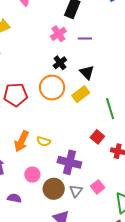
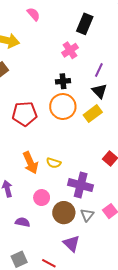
purple line: (85, 39) -> (99, 70), moved, turned -64
black cross: (60, 63) -> (63, 81), moved, turned 32
orange arrow: (22, 141) -> (30, 163), turned -50

